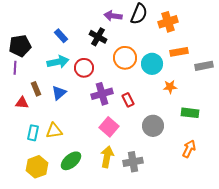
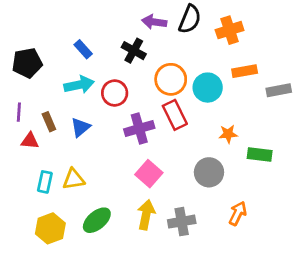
purple line: (15, 68) -> (19, 112), moved
orange star: (170, 87) -> (228, 134), moved
red rectangle: (128, 100) -> (175, 115), moved, size x1.5
orange arrow: (189, 149) -> (238, 213), moved

